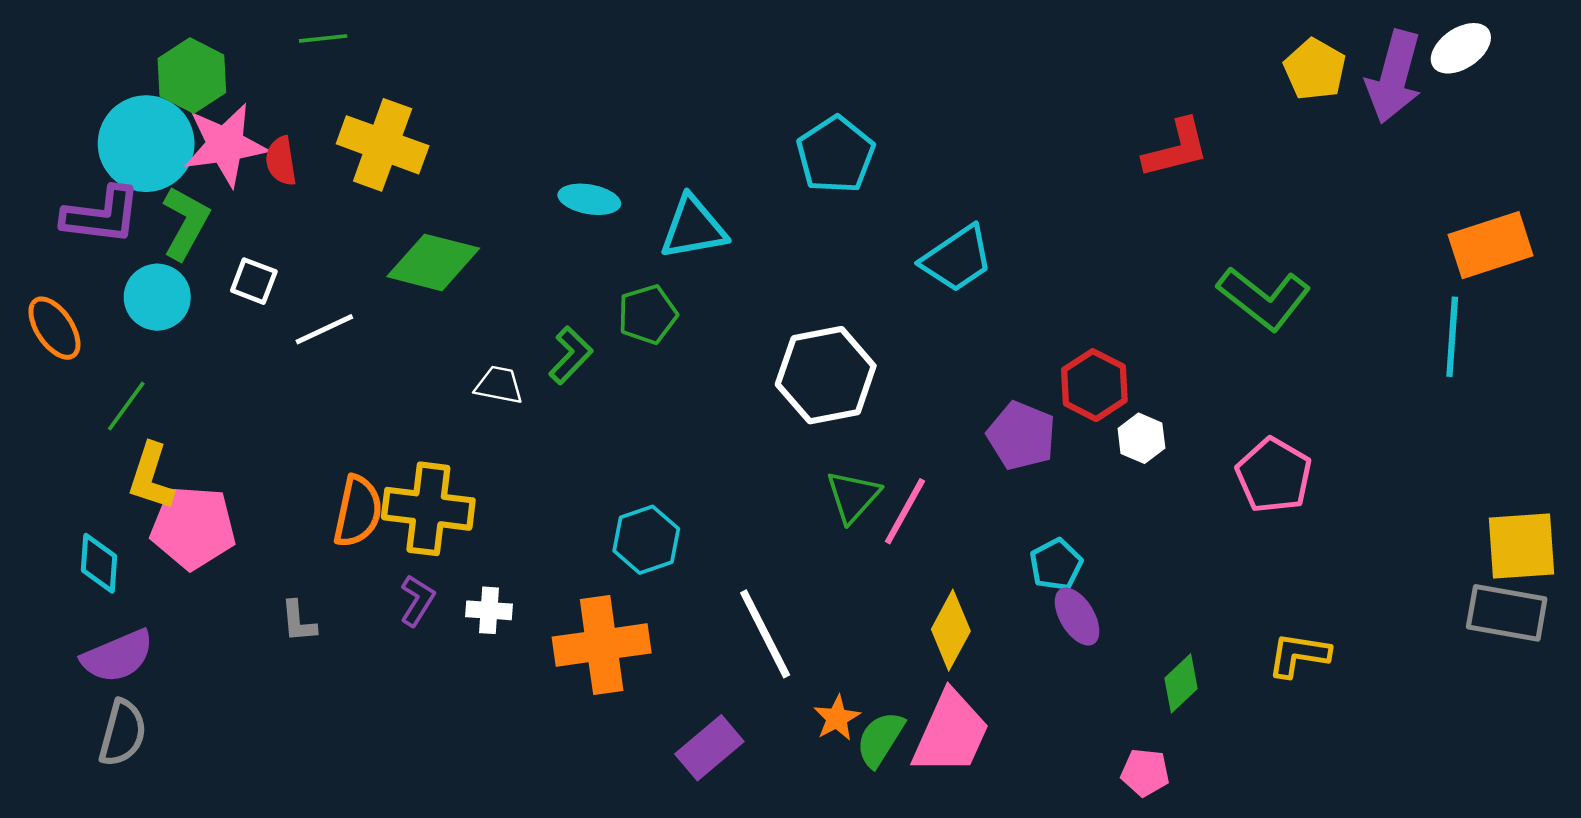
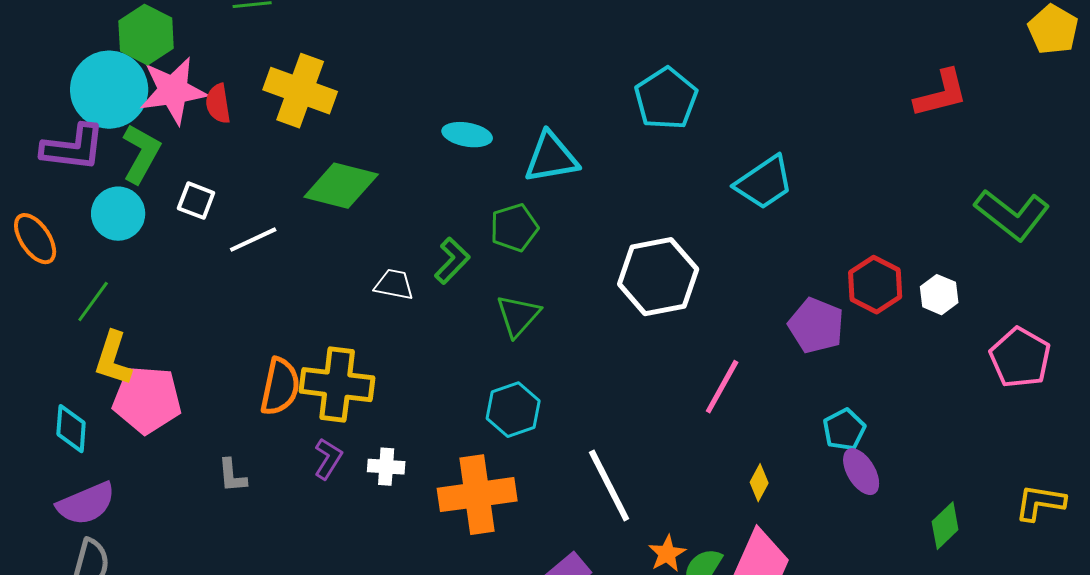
white hexagon: (1141, 438) -> (939, 295), moved
green triangle: (853, 496) -> (518, 316), moved
yellow diamond: (951, 630) -> (759, 483), size x0.6

